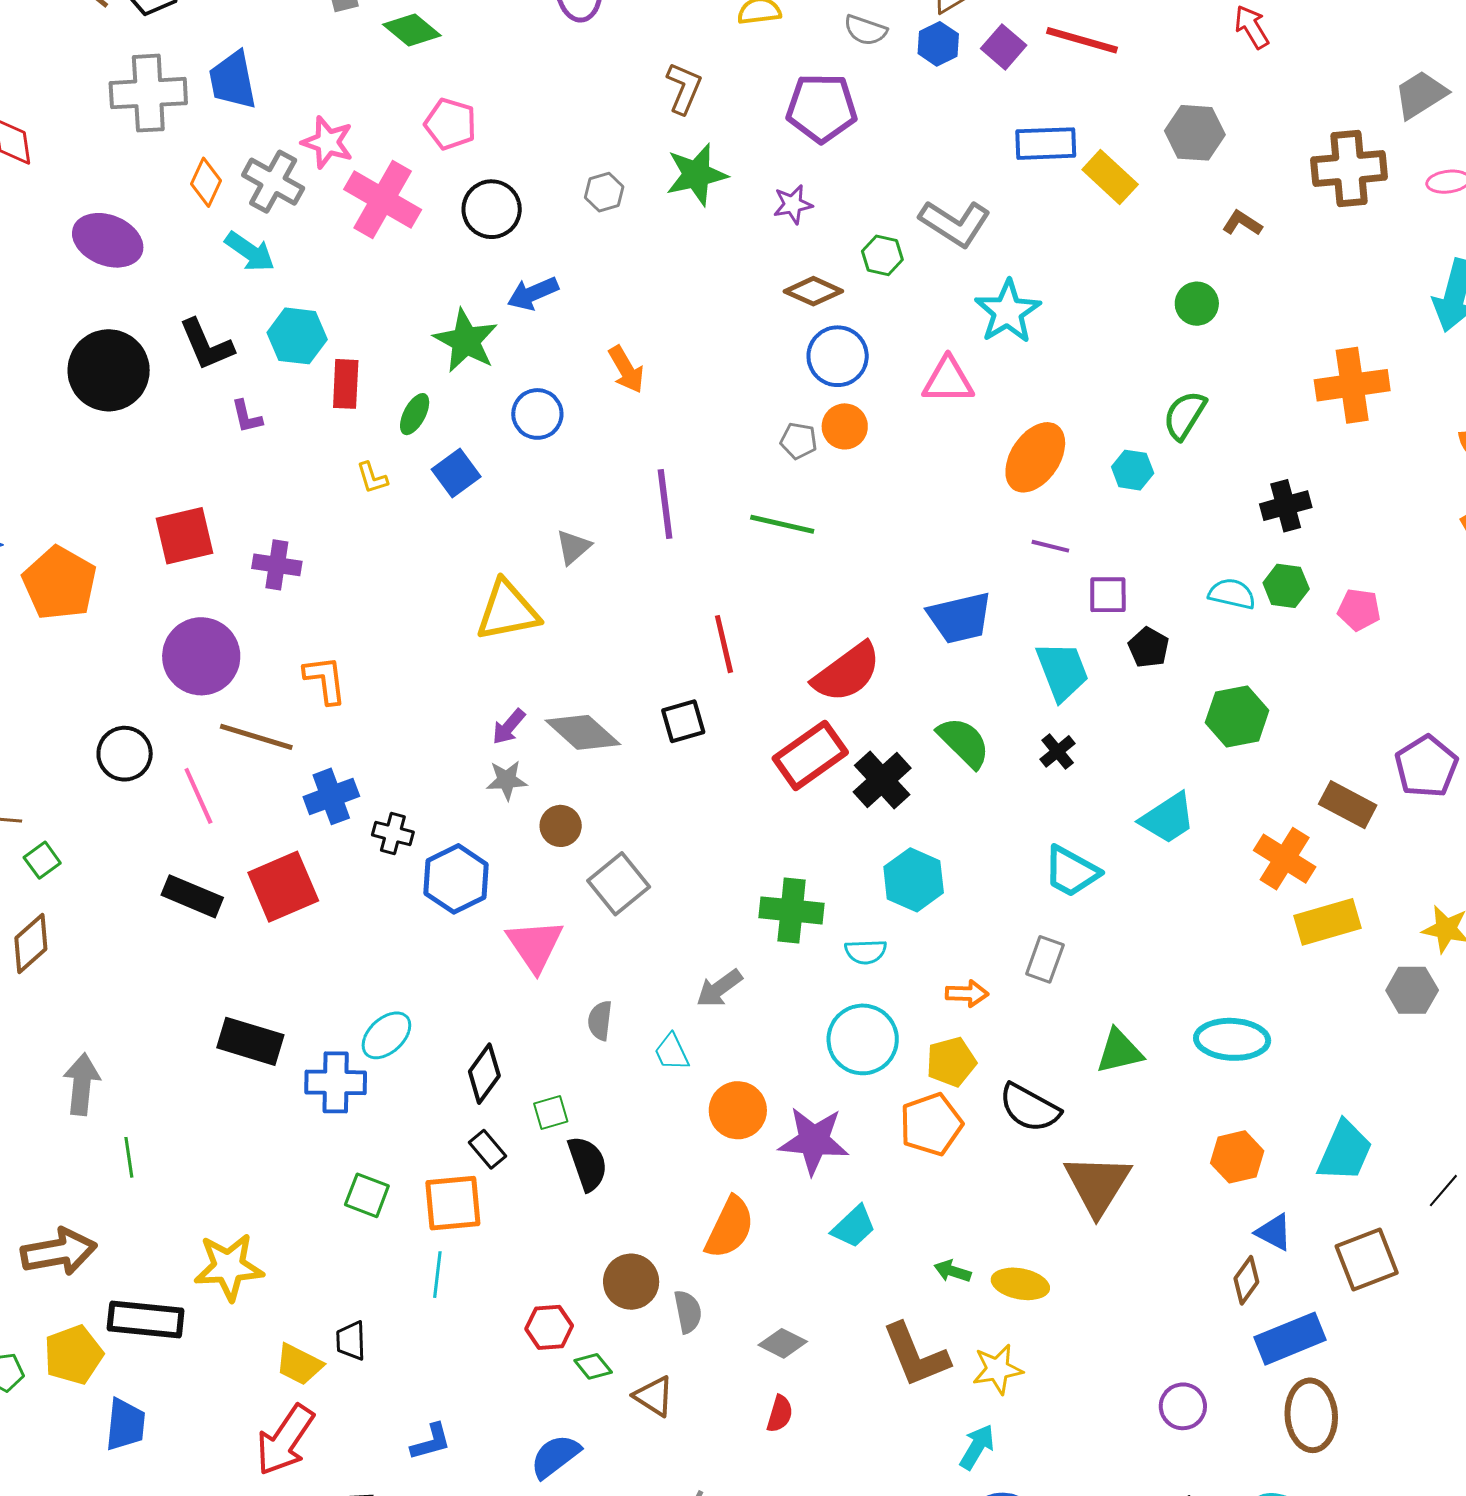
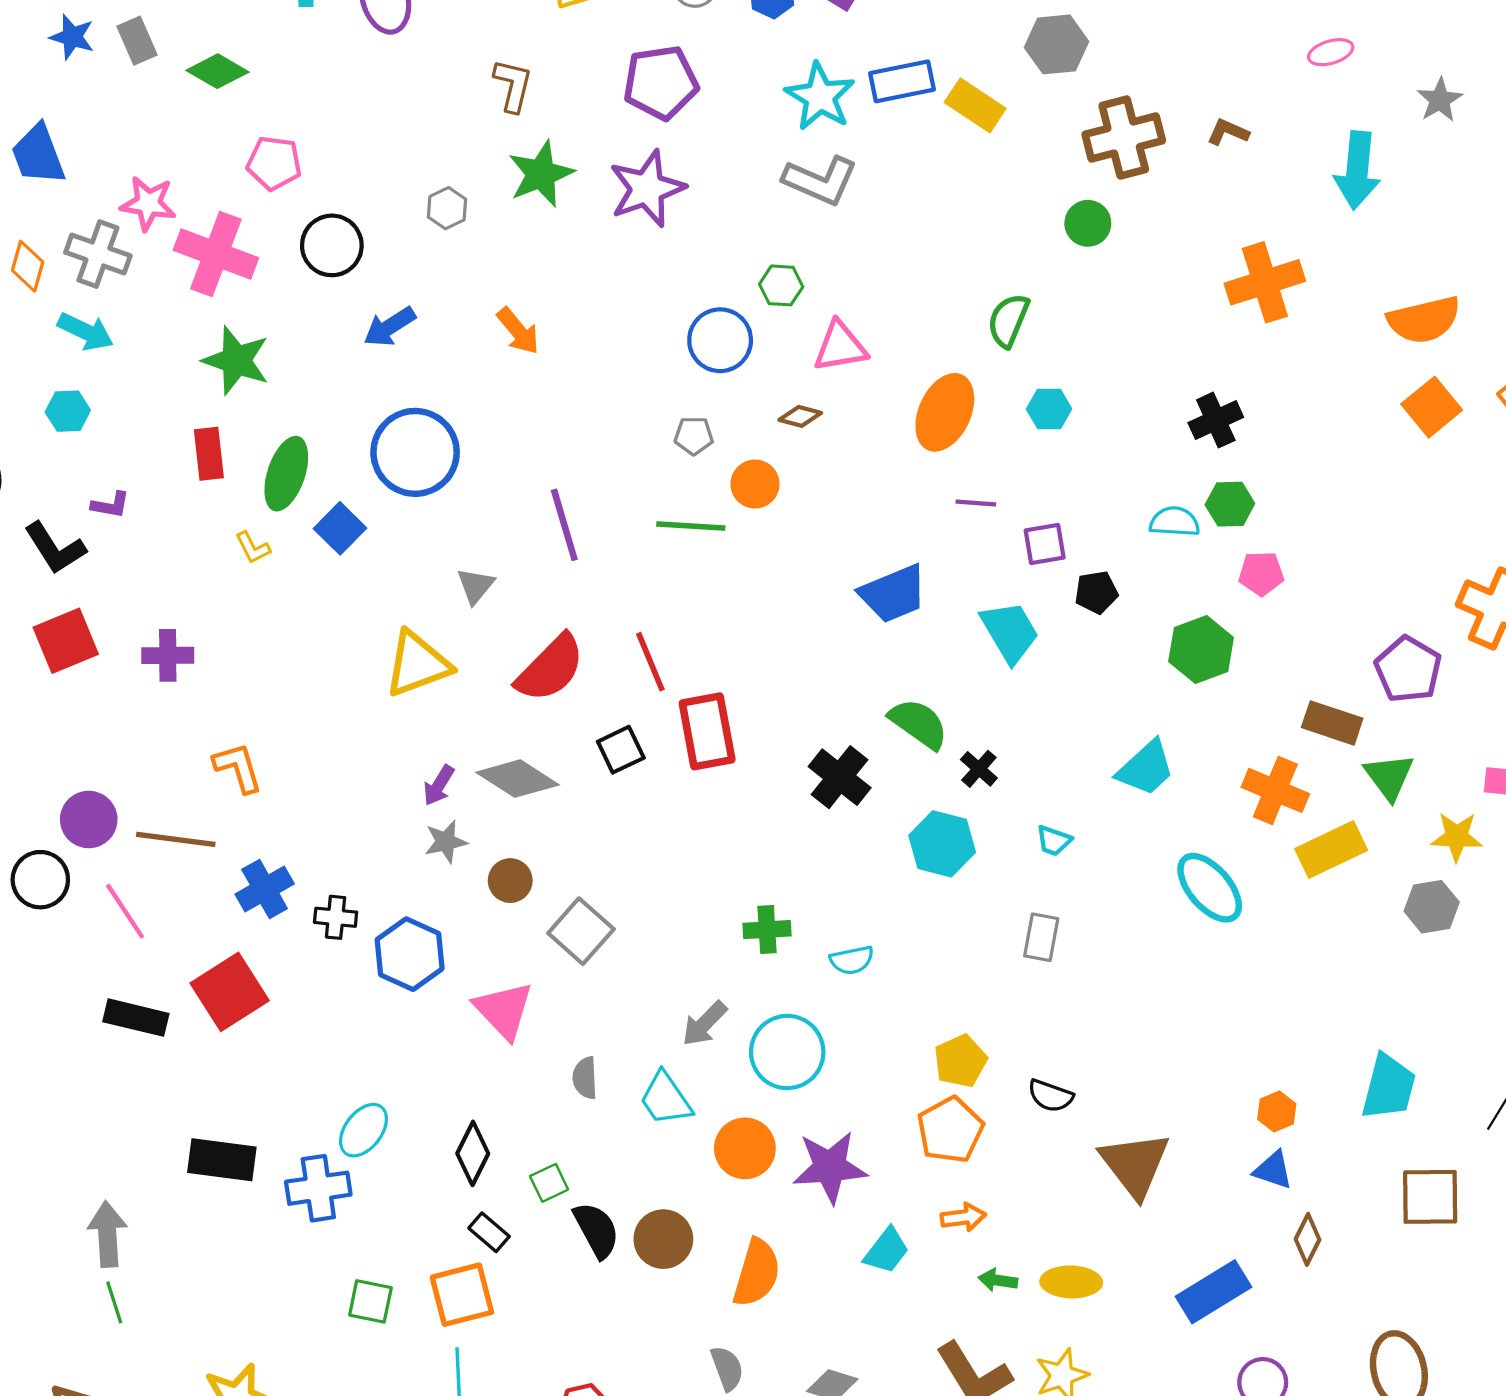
brown cross: (1349, 169) -> (1124, 138), moved
purple star: (793, 204) -> (647, 189), size x1.8
brown L-shape: (1242, 223) -> (1228, 132), moved
green hexagon: (882, 255) -> (781, 285), moved
brown diamond: (813, 291) -> (800, 416), moved, size x0.7
cyan star: (1008, 312) -> (820, 97), moved
cyan hexagon: (297, 336) -> (68, 411), moved, size x0.7
green star: (466, 341) -> (236, 360), moved
black L-shape: (206, 345) -> (55, 548), moved
orange arrow: (626, 369) -> (518, 331), moved
green ellipse: (415, 414) -> (286, 474), size x1.6
blue circle: (537, 414) -> (415, 452), size x1.6
green semicircle: (1185, 415) -> (1008, 320), moved
purple L-shape: (247, 417) -> (111, 505), turned -57
orange circle: (845, 426) -> (755, 484), moved
pink pentagon: (1359, 610) -> (1261, 574), moved
black pentagon: (1149, 647) -> (1096, 592), turned -30
purple circle: (201, 656) -> (89, 819), moved, size x0.7
red semicircle: (847, 672) -> (550, 668), moved
black cross: (1058, 751) -> (979, 769), moved
red rectangle: (810, 755) -> (707, 731), moved, turned -56
cyan trapezoid: (1071, 872) -> (1054, 841), size x0.6
cyan hexagon: (914, 880) -> (942, 844), moved
green cross: (792, 910) -> (767, 930), size x0.7
orange arrow: (967, 994) -> (963, 1217), moved
cyan circle: (863, 1039) -> (787, 1052), moved
cyan ellipse: (1232, 1039) -> (1210, 888), moved, turned 56
green triangle: (1119, 1051) -> (1389, 777), moved, turned -44
cyan trapezoid: (672, 1052) -> (666, 1099), size x1.4
gray arrow: (82, 1084) -> (107, 1234), moved
black semicircle: (1029, 1108) -> (1050, 1096), size x0.7
orange hexagon: (1237, 1157) -> (1277, 1112), size x0.7
blue triangle: (1274, 1232) -> (1273, 1170), moved
brown square: (1367, 1259) -> (1430, 1197), turned 30
brown circle: (631, 1282) -> (663, 1239), moved
blue rectangle: (1290, 1339) -> (1214, 1292), moved

